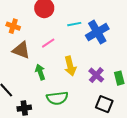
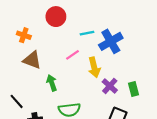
pink line: (48, 43) -> (72, 55), moved
yellow arrow: (70, 66) -> (94, 67), moved

